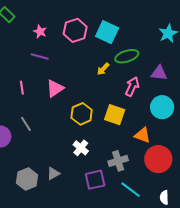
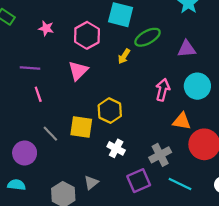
pink hexagon: (75, 30) -> (87, 35), moved
purple line: (40, 56) -> (30, 68), moved
pink arrow: (132, 87) -> (163, 90), moved
pink triangle: (55, 88) -> (78, 71), moved
yellow square: (115, 115) -> (81, 127), moved

